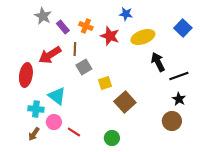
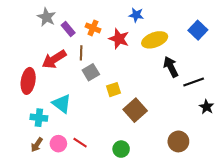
black star: (179, 99) -> (207, 107), moved
brown circle: (172, 121) -> (178, 141), moved
pink circle: (54, 122) -> (58, 144), moved

